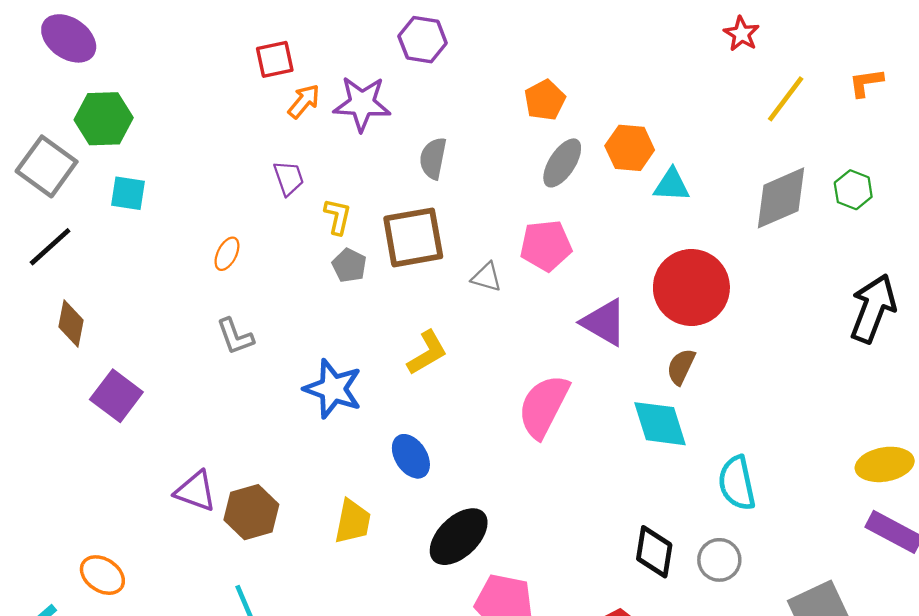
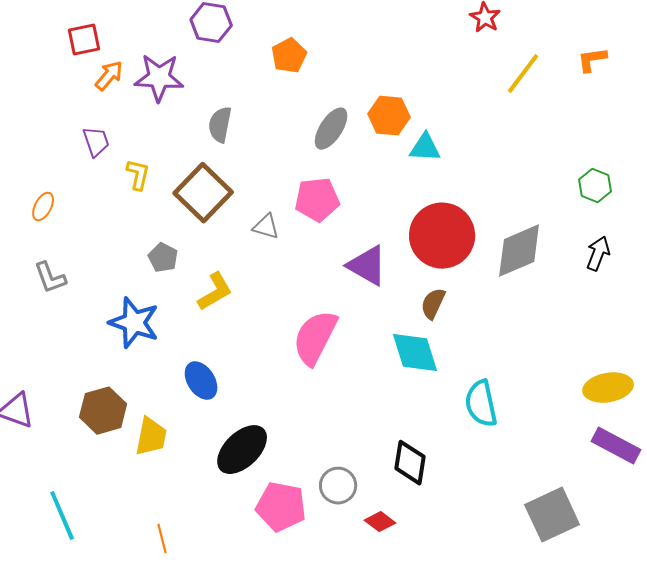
orange pentagon: (545, 100) -> (289, 56), moved
green hexagon: (853, 190) -> (595, 186), moved
gray diamond: (781, 198) -> (519, 251), moved
brown square: (413, 237) -> (203, 193), turned -36
gray pentagon: (349, 265) -> (163, 258), moved
black arrow: (873, 308) -> (598, 254), size x0.6
brown hexagon: (251, 512) -> (103, 411), moved
gray circle: (719, 560) -> (338, 486), moved

